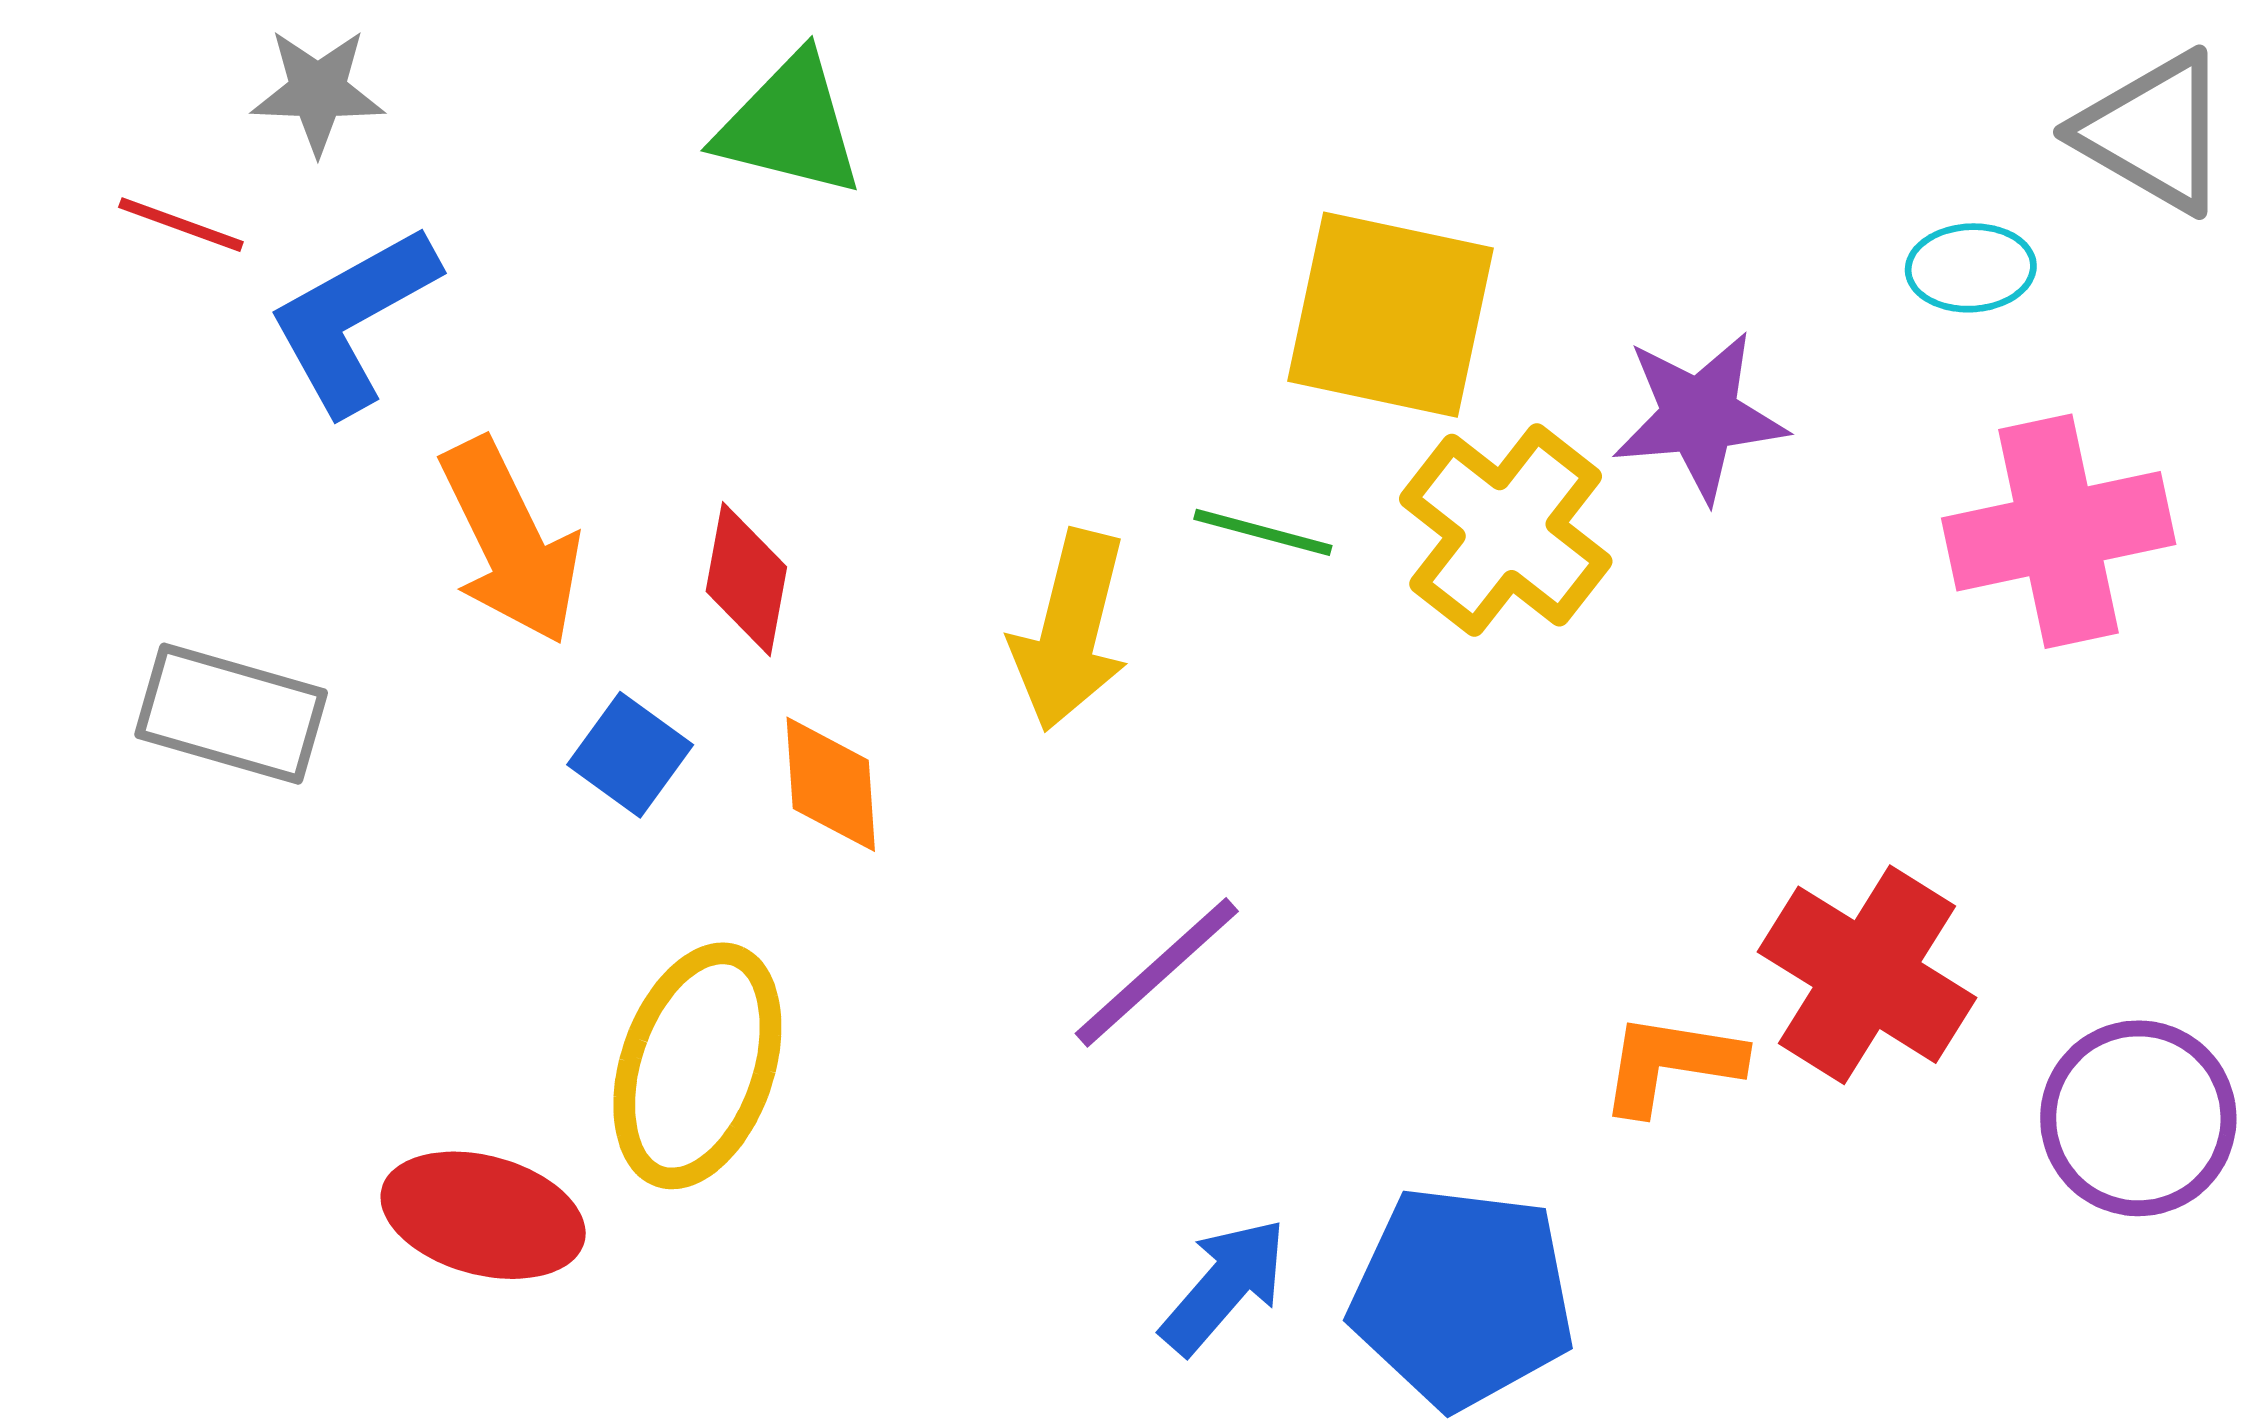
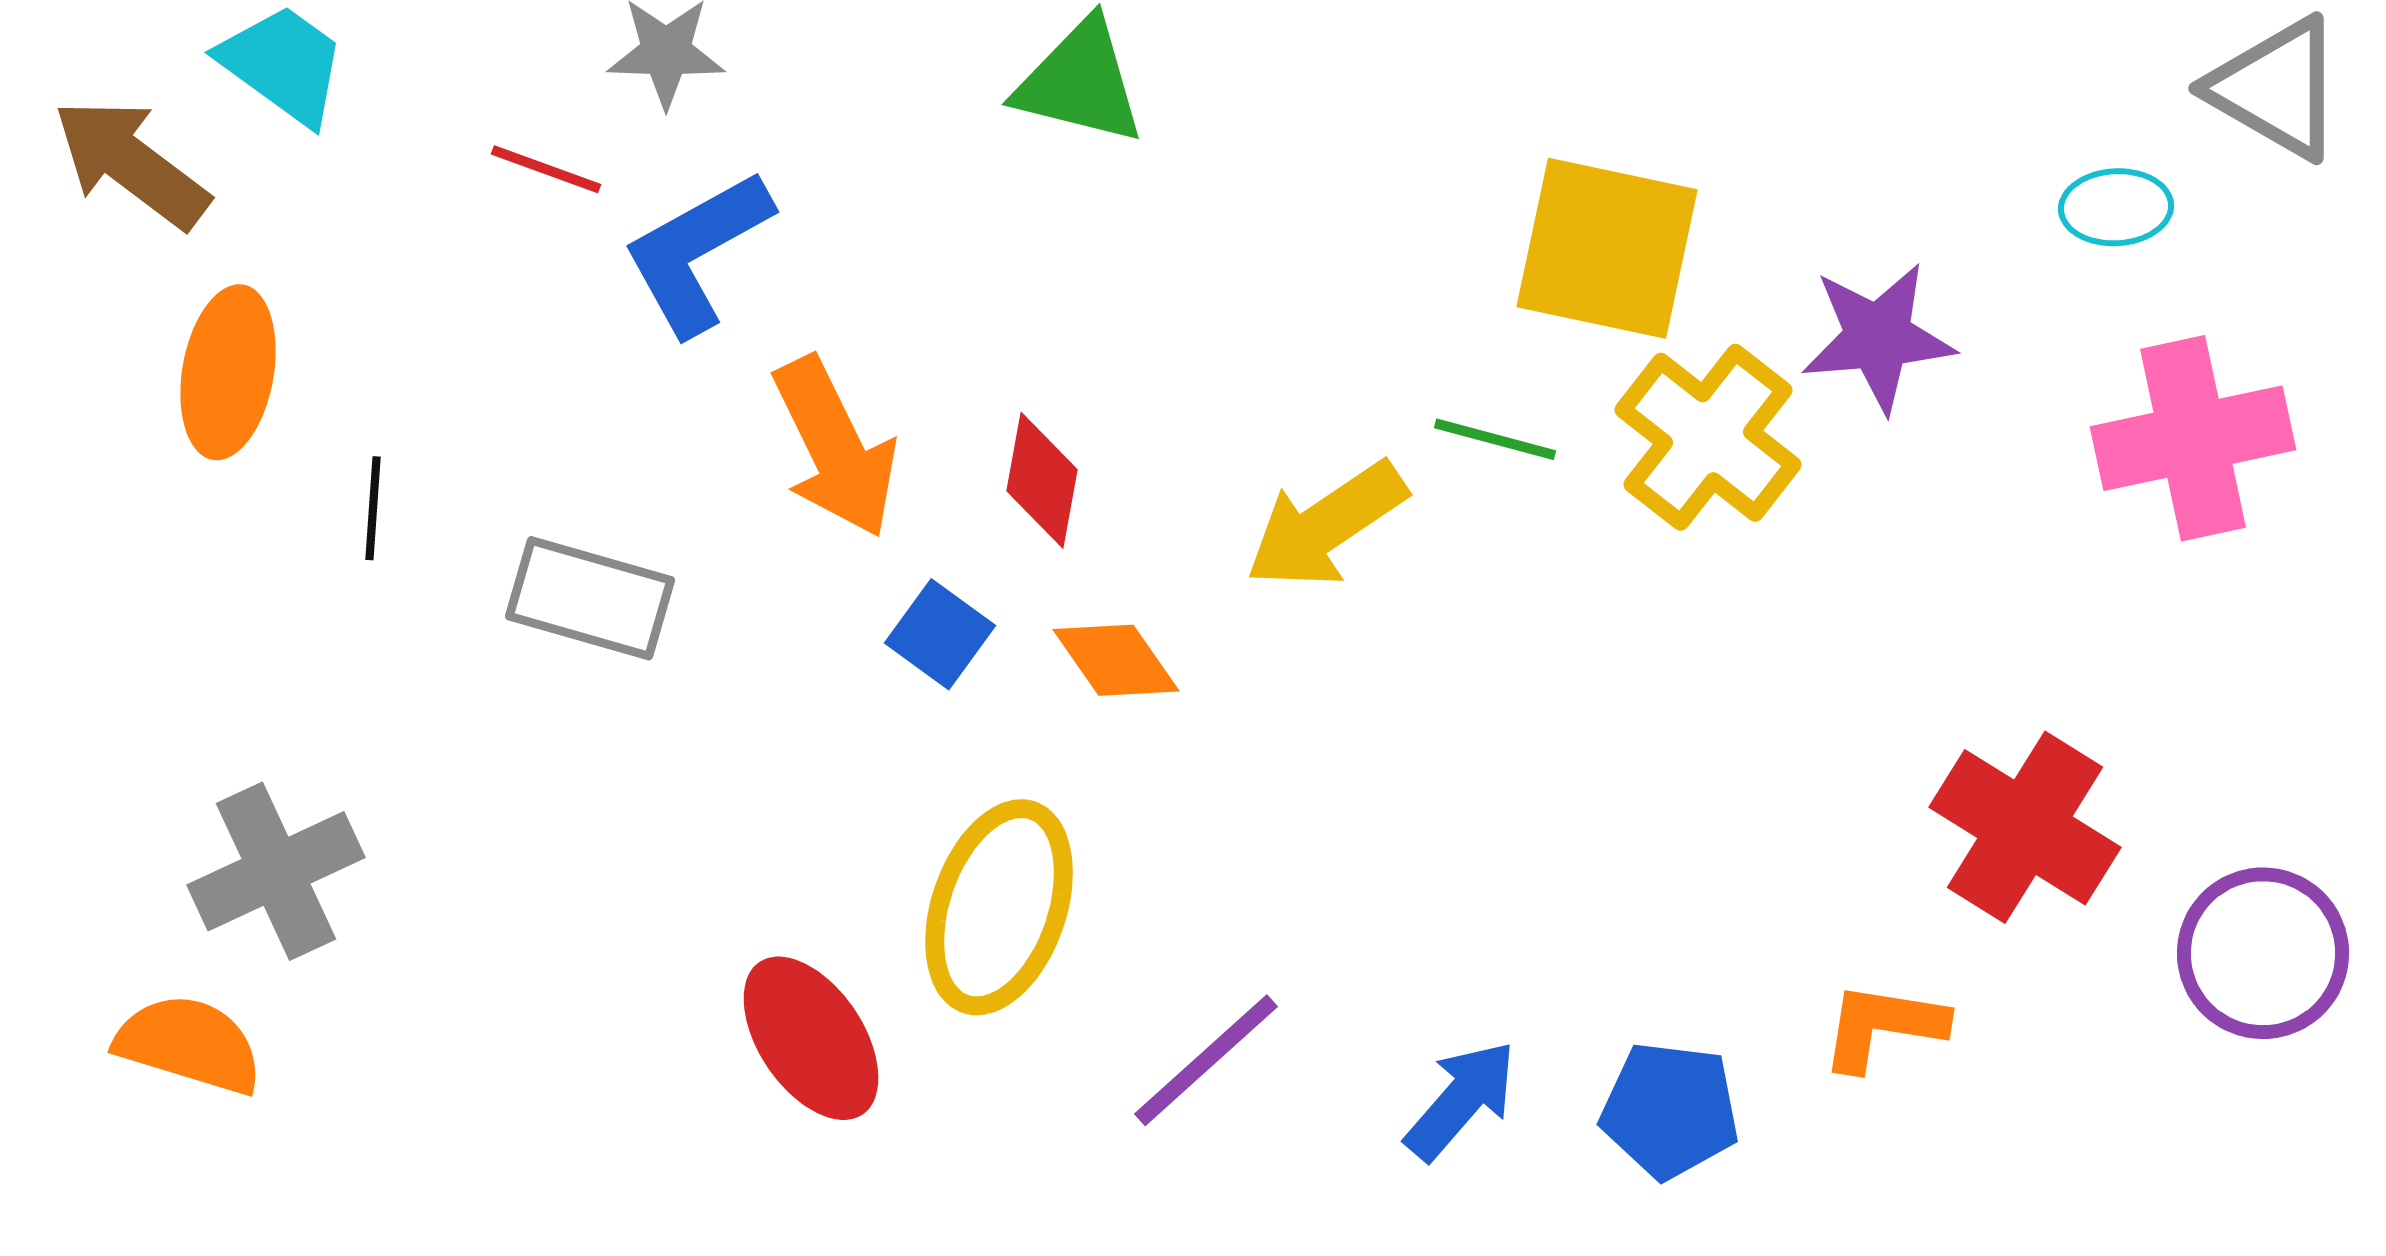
yellow arrow: (1070, 630) -> (1326, 525), turned 42
orange diamond: (831, 784) -> (1116, 660), turned -31
purple line: (1157, 972) -> (1206, 1060), moved
orange L-shape: (1671, 1064) -> (1883, 1026), moved
red ellipse: (483, 1215) -> (811, 1038), turned 41
blue pentagon: (1462, 1297) -> (1670, 1110), size x0.7

